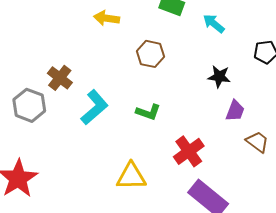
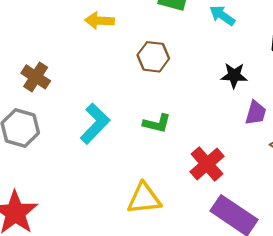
brown cross: (60, 78) -> (36, 77), moved

